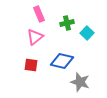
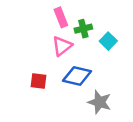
pink rectangle: (39, 14) -> (61, 17), moved
pink triangle: (35, 37) -> (62, 46), moved

